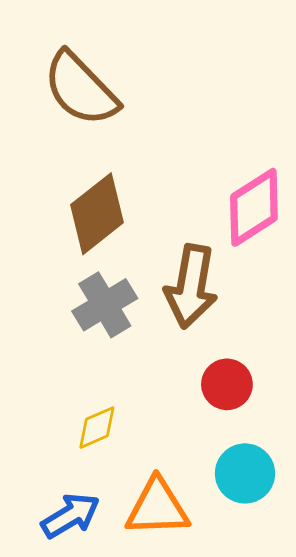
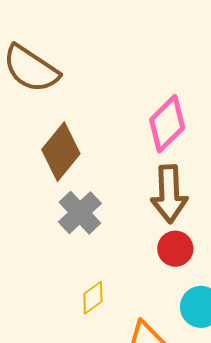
brown arrow: (191, 286) -> (169, 194), moved

